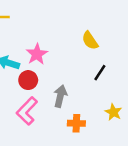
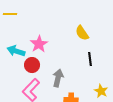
black line: (100, 73) -> (90, 59), turned -40

